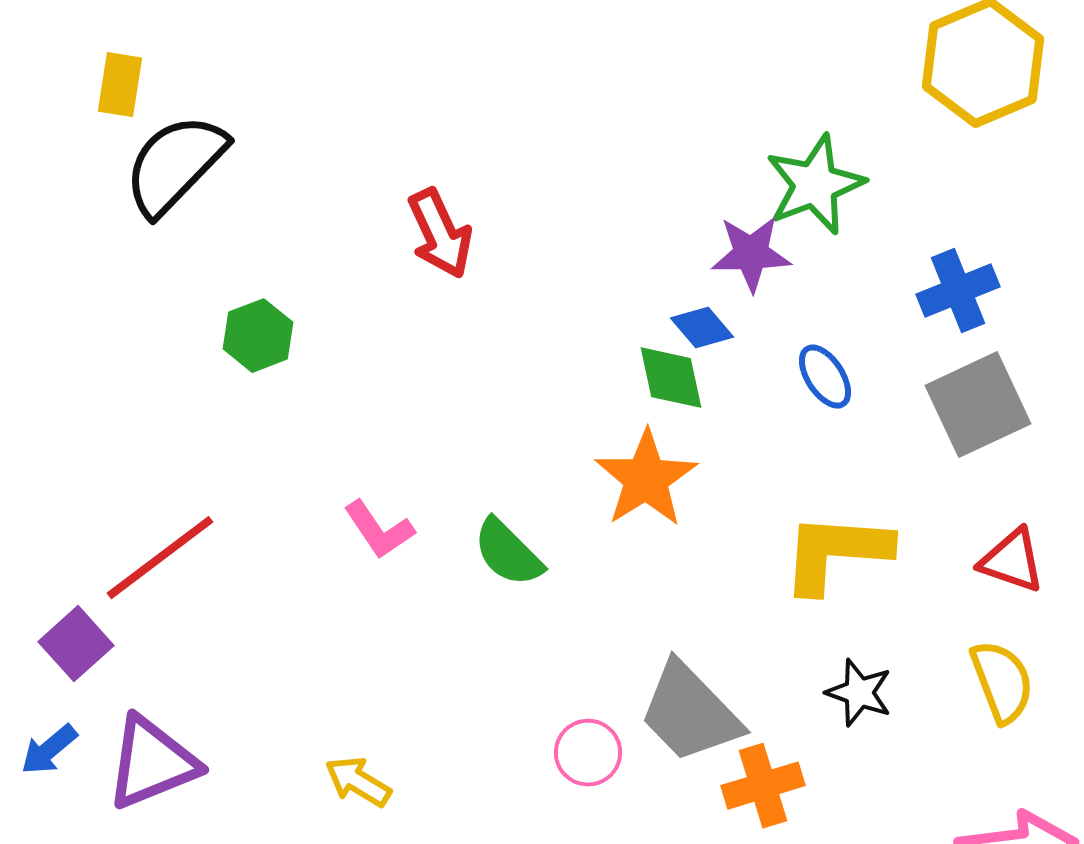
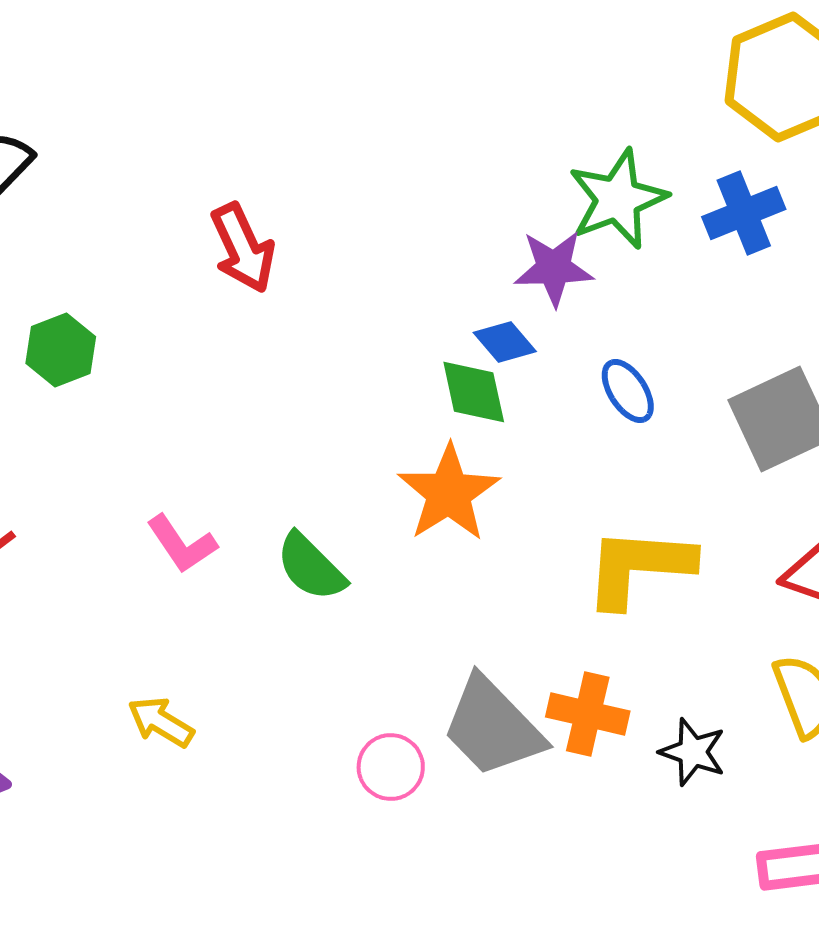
blue cross: (958, 291) -> (744, 213), moved
black star: (859, 693) -> (693, 752), moved
yellow arrow: (358, 782) -> (161, 722), moved
orange cross: (763, 786) -> (588, 714), moved, turned 30

